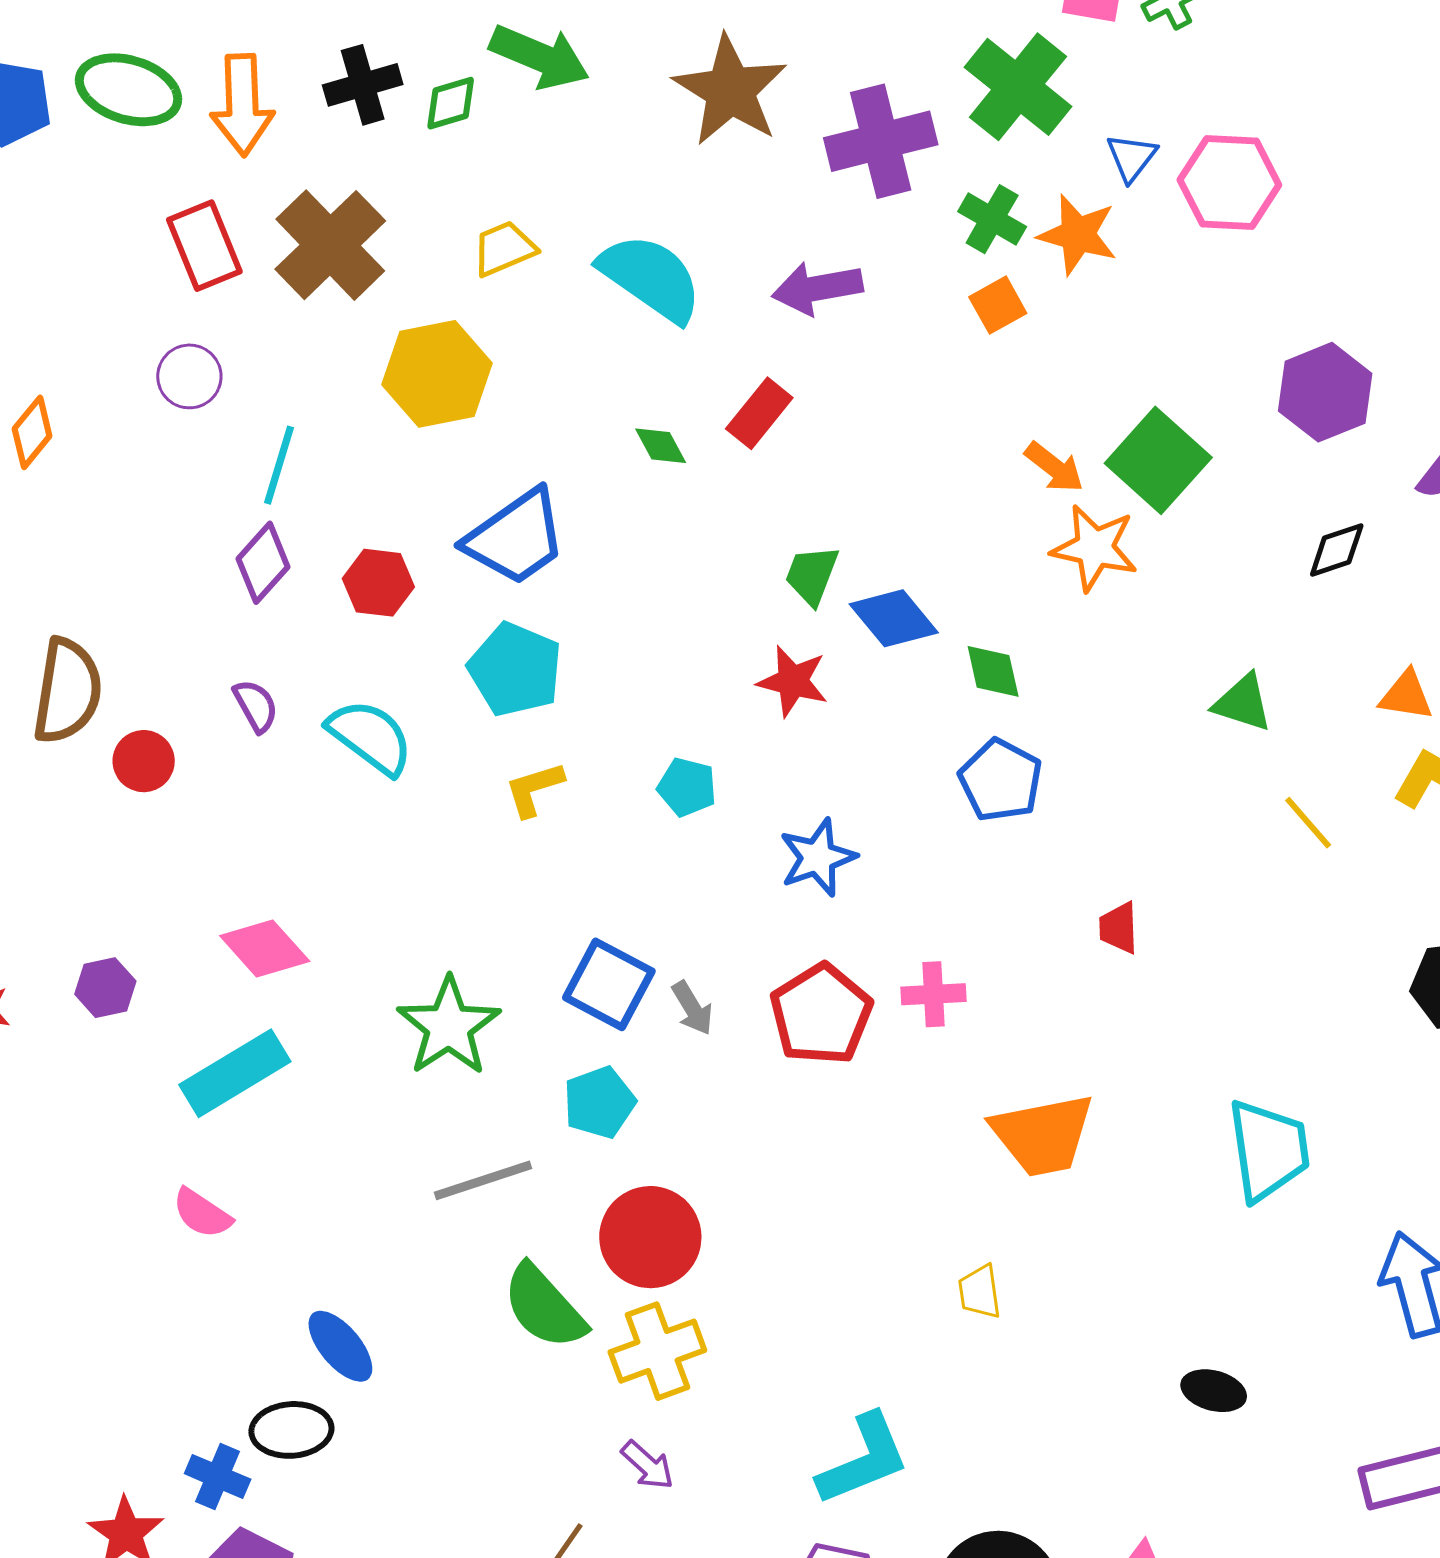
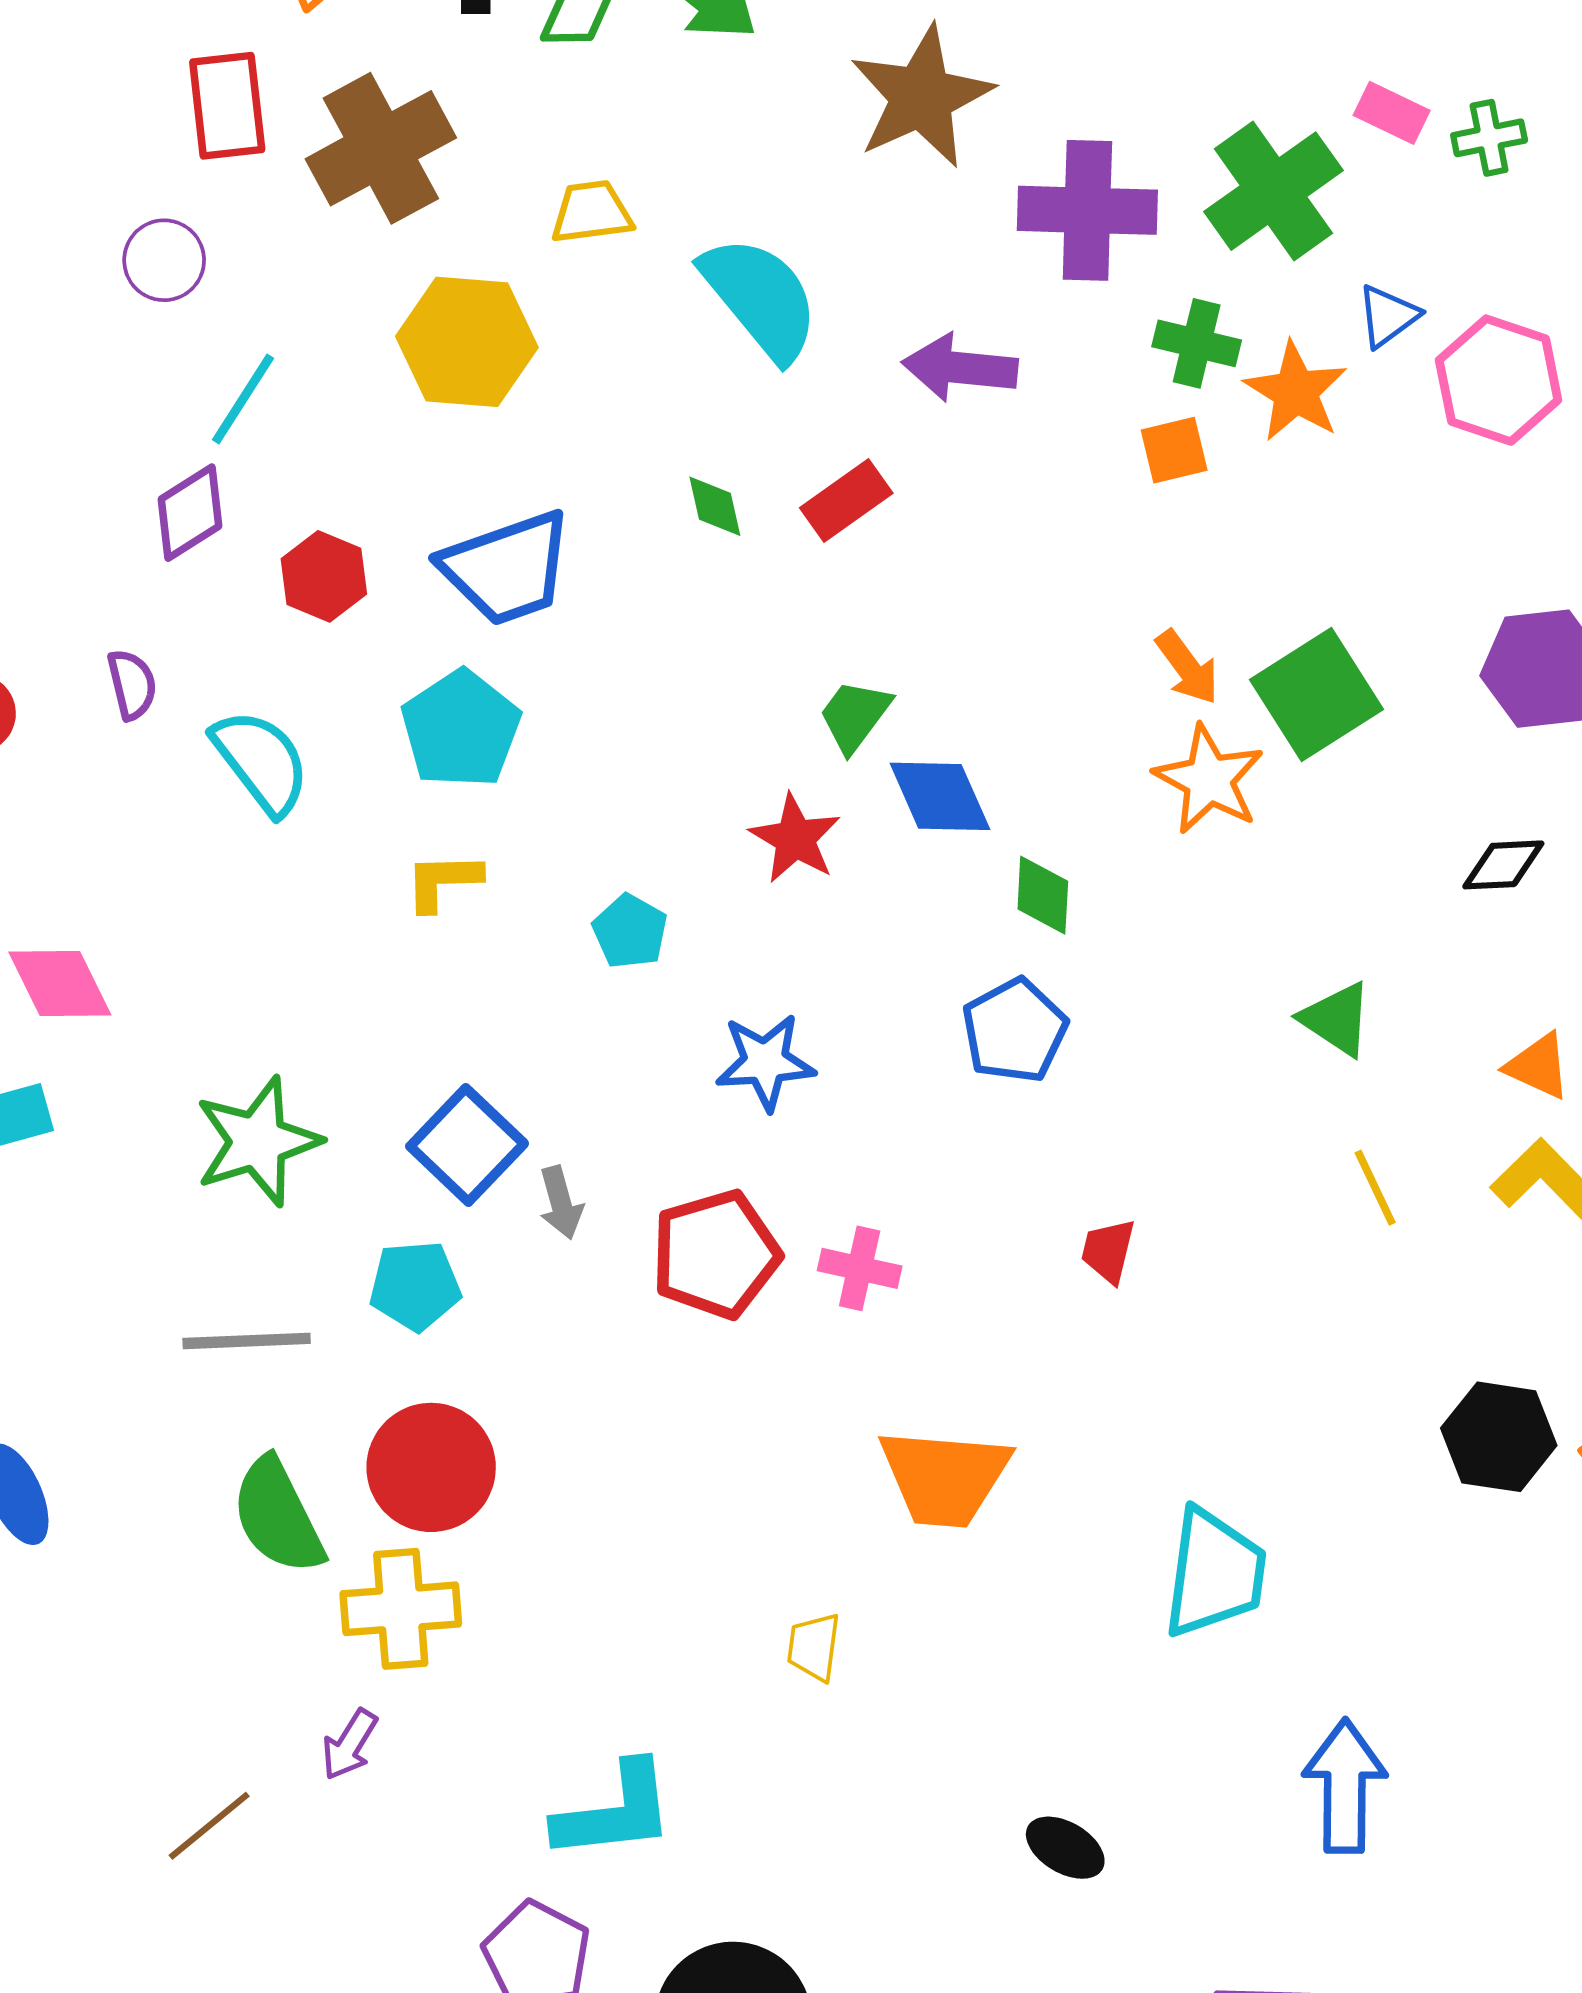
green cross: (992, 219) -> (1197, 343), turned -32
purple arrow: (647, 1465) -> (349, 1745), turned 64

